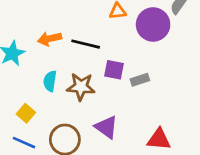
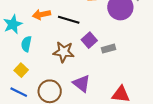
purple square: (114, 70) -> (89, 40), turned 35
cyan semicircle: (50, 81) -> (26, 44), moved

